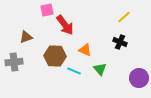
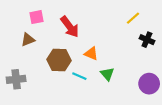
pink square: (47, 10) -> (36, 17), moved
black cross: (120, 42) -> (147, 40), moved
gray cross: (14, 62) -> (16, 79), moved

